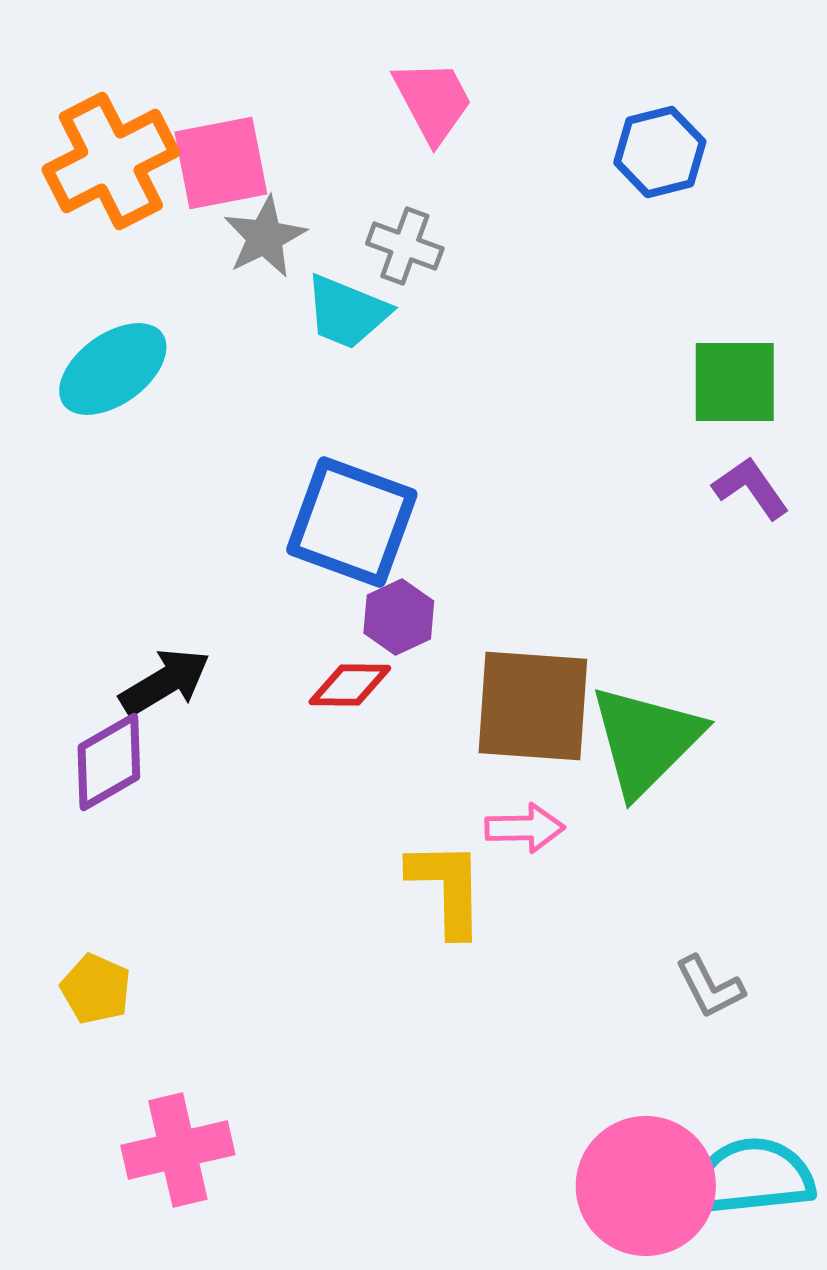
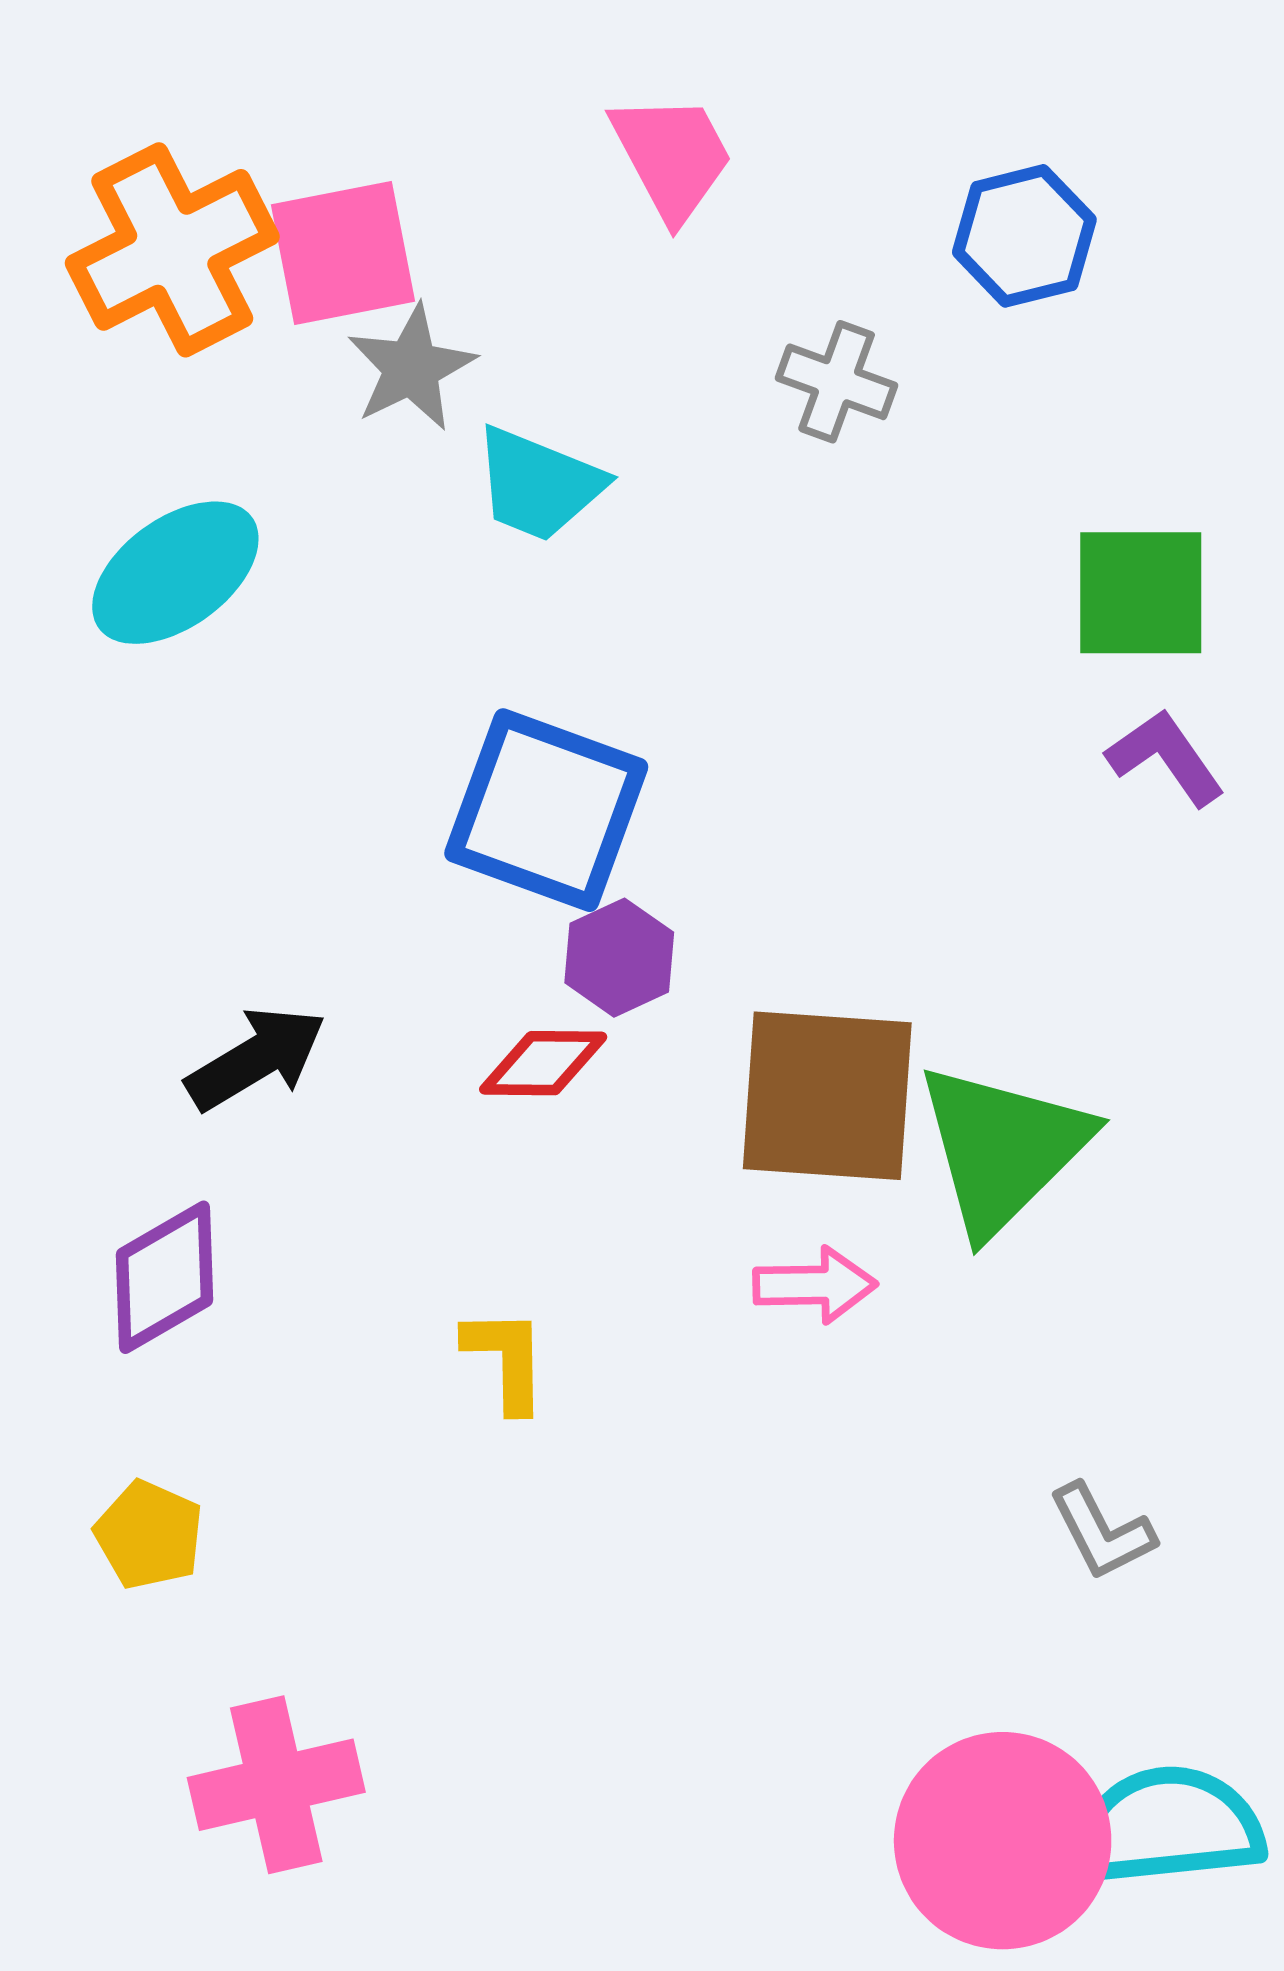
gray cross: (405, 246) -> (837, 382), moved
purple diamond: (109, 762) -> (165, 1277), moved
yellow L-shape: (447, 888) -> (506, 1360), moved, size x0.7

